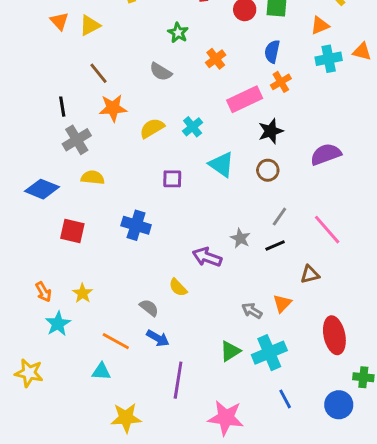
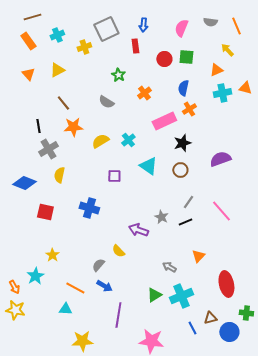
orange triangle: (59, 21) -> (28, 74), moved
yellow semicircle: (93, 177) -> (59, 175), turned -84
brown triangle: (310, 274) -> (210, 318), moved
orange arrow: (43, 292) -> (14, 287), moved
orange triangle: (282, 303) -> (198, 256), moved
gray semicircle: (149, 308) -> (98, 265), turned -88

